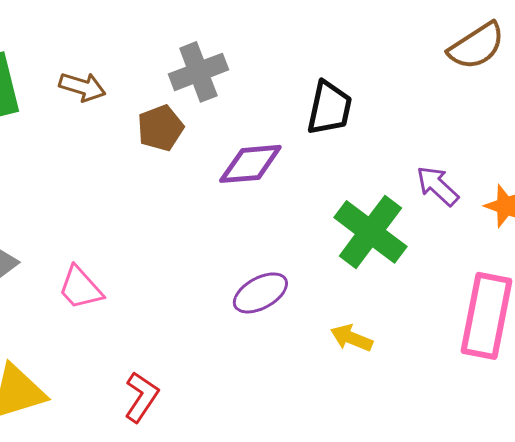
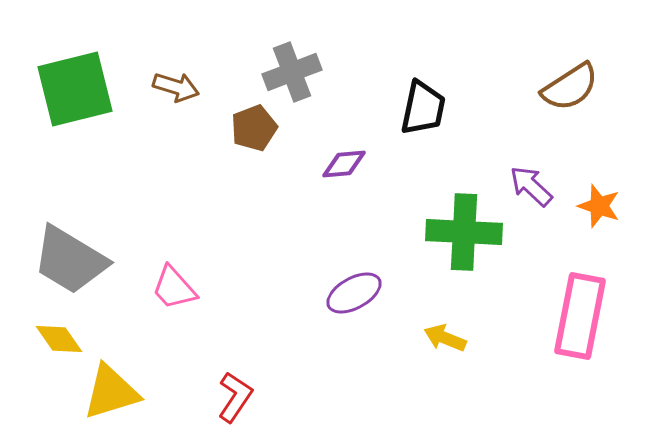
brown semicircle: (476, 46) -> (570, 87), moved
purple diamond: (250, 164) -> (344, 164), size x0.7
green cross: (370, 232) -> (464, 232), turned -34

